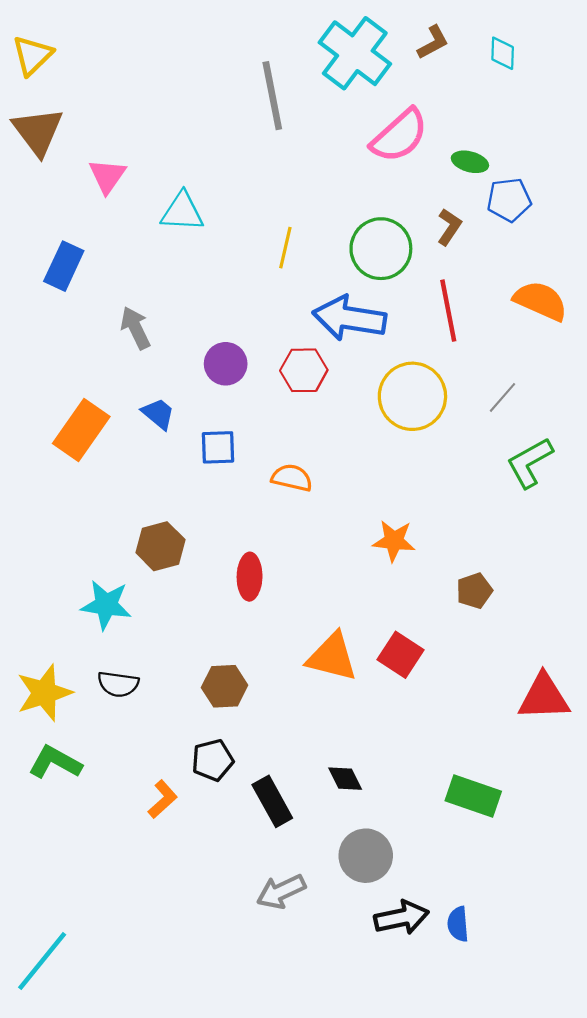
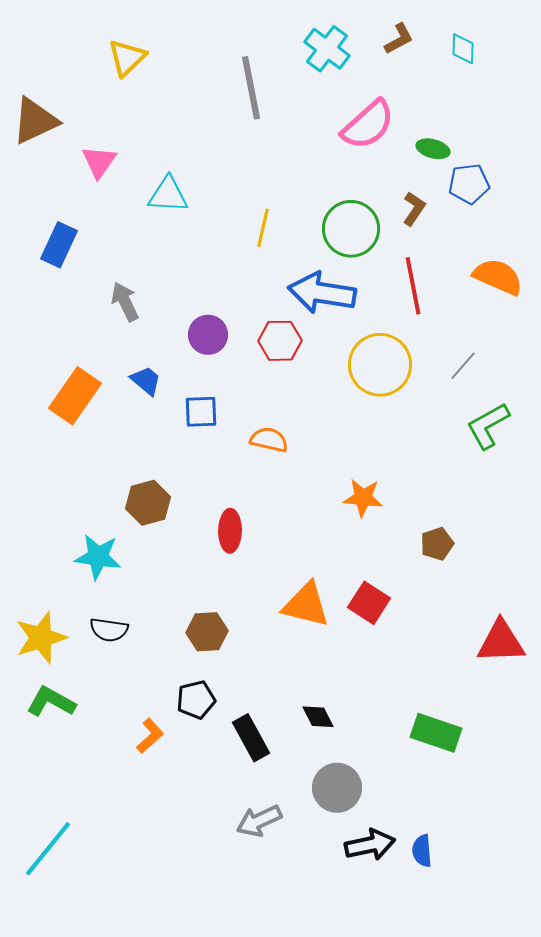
cyan cross: (355, 53) -> (327, 49), size x0.7
yellow triangle: (32, 55) -> (127, 58), moved
brown triangle: (38, 131) -> (35, 121), turned 42
cyan line: (42, 961) -> (48, 849), moved

